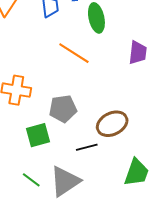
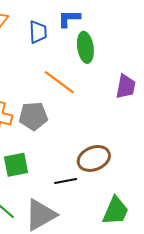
gray pentagon: (63, 109) -> (33, 116), moved

